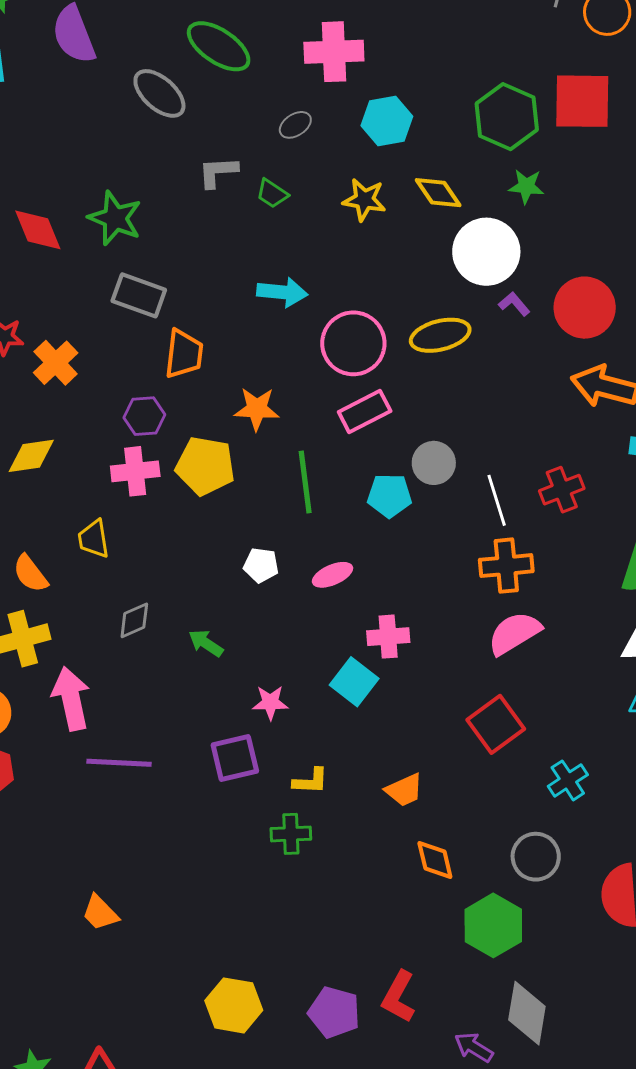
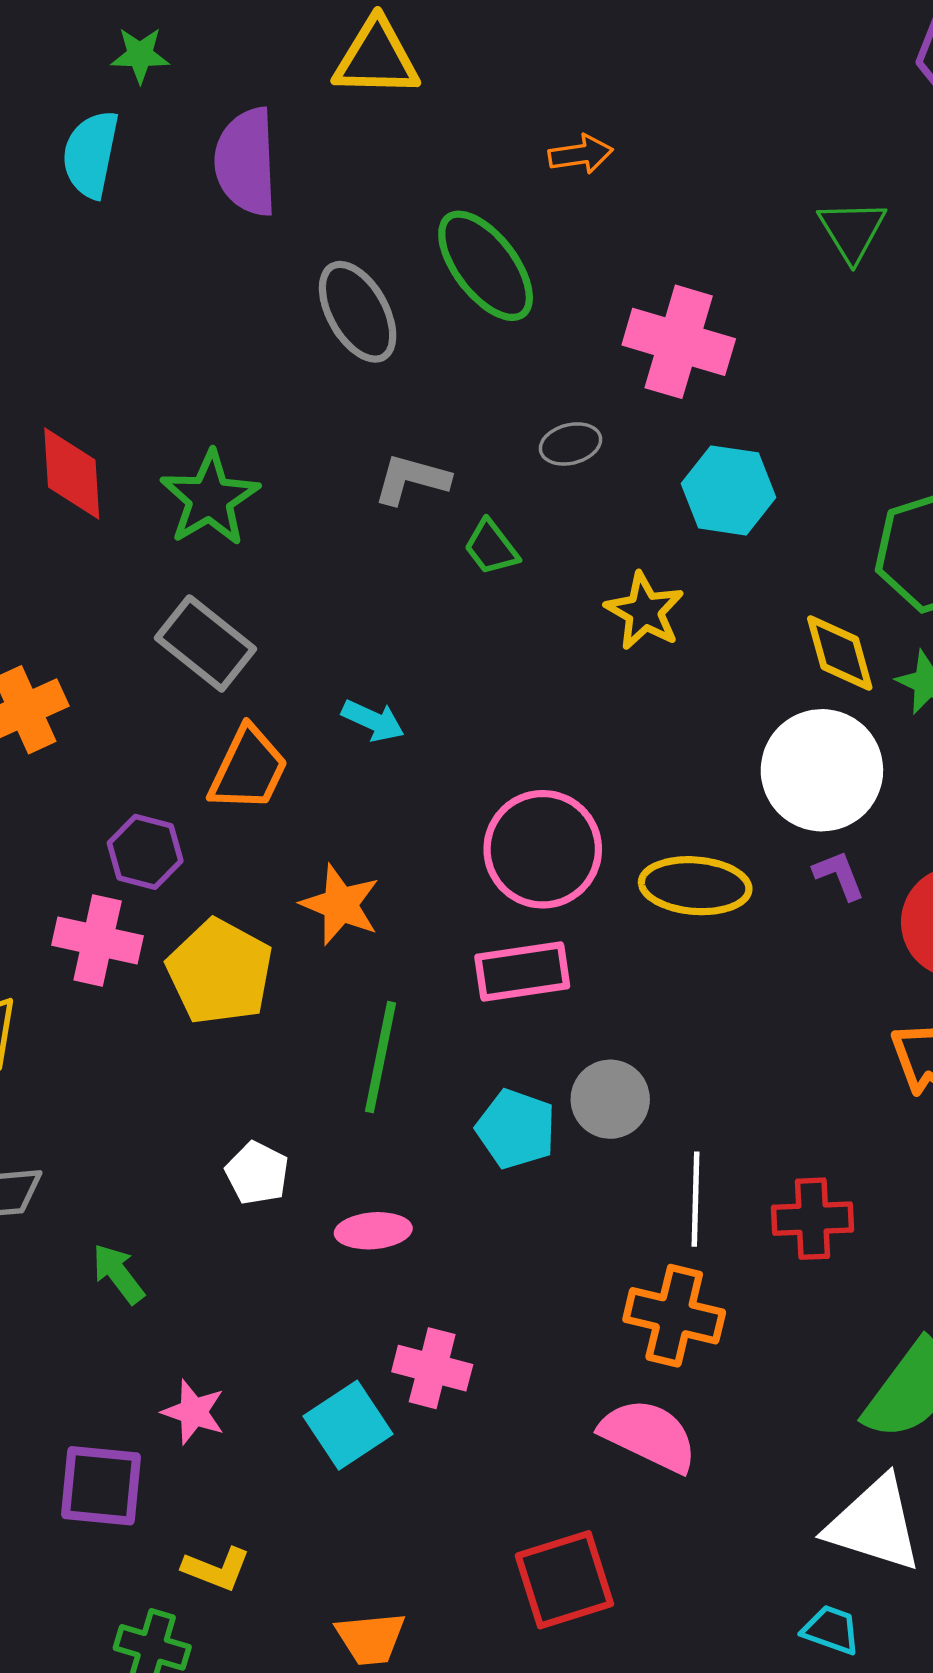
yellow diamond: (438, 193) -> (840, 653), moved
cyan arrow: (282, 292) -> (373, 721), moved, size x0.7
pink semicircle: (514, 633) -> (649, 1435), turned 38

